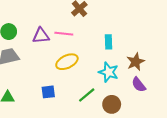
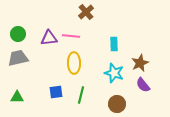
yellow ellipse: (67, 62) -> (74, 63), turned -65
green line: (87, 95) -> (81, 95), moved, turned -36

